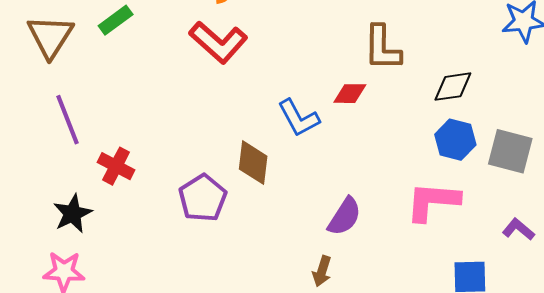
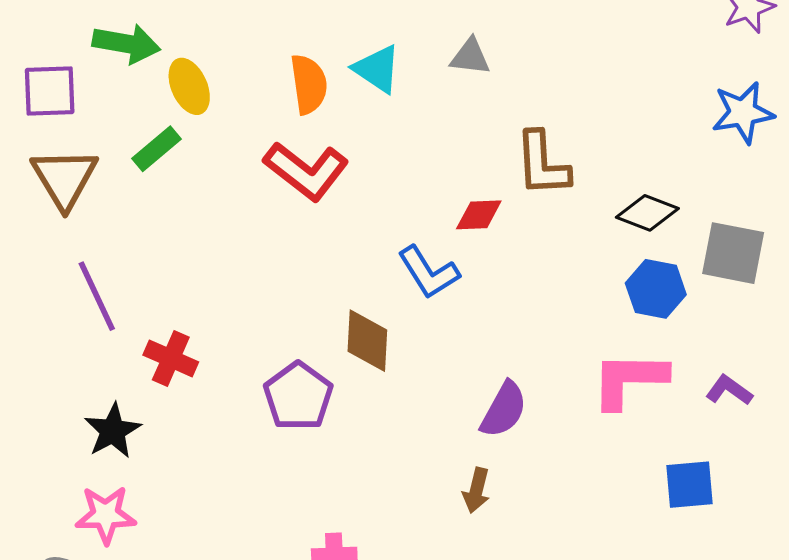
black diamond: (453, 87) -> (647, 213), turned 33
red diamond: (350, 94) -> (479, 215), moved
gray square: (510, 151) -> (733, 253), moved
purple L-shape: (518, 229) -> (729, 390), moved

